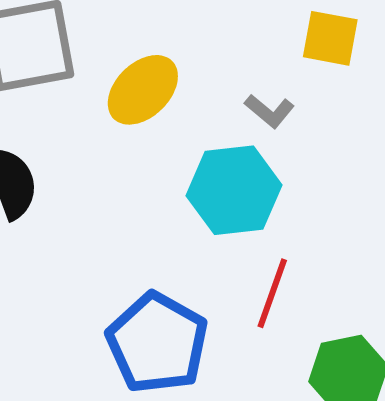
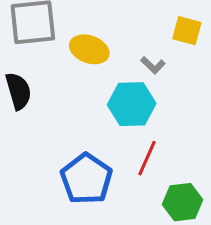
yellow ellipse: (143, 90) -> (89, 49), turned 60

